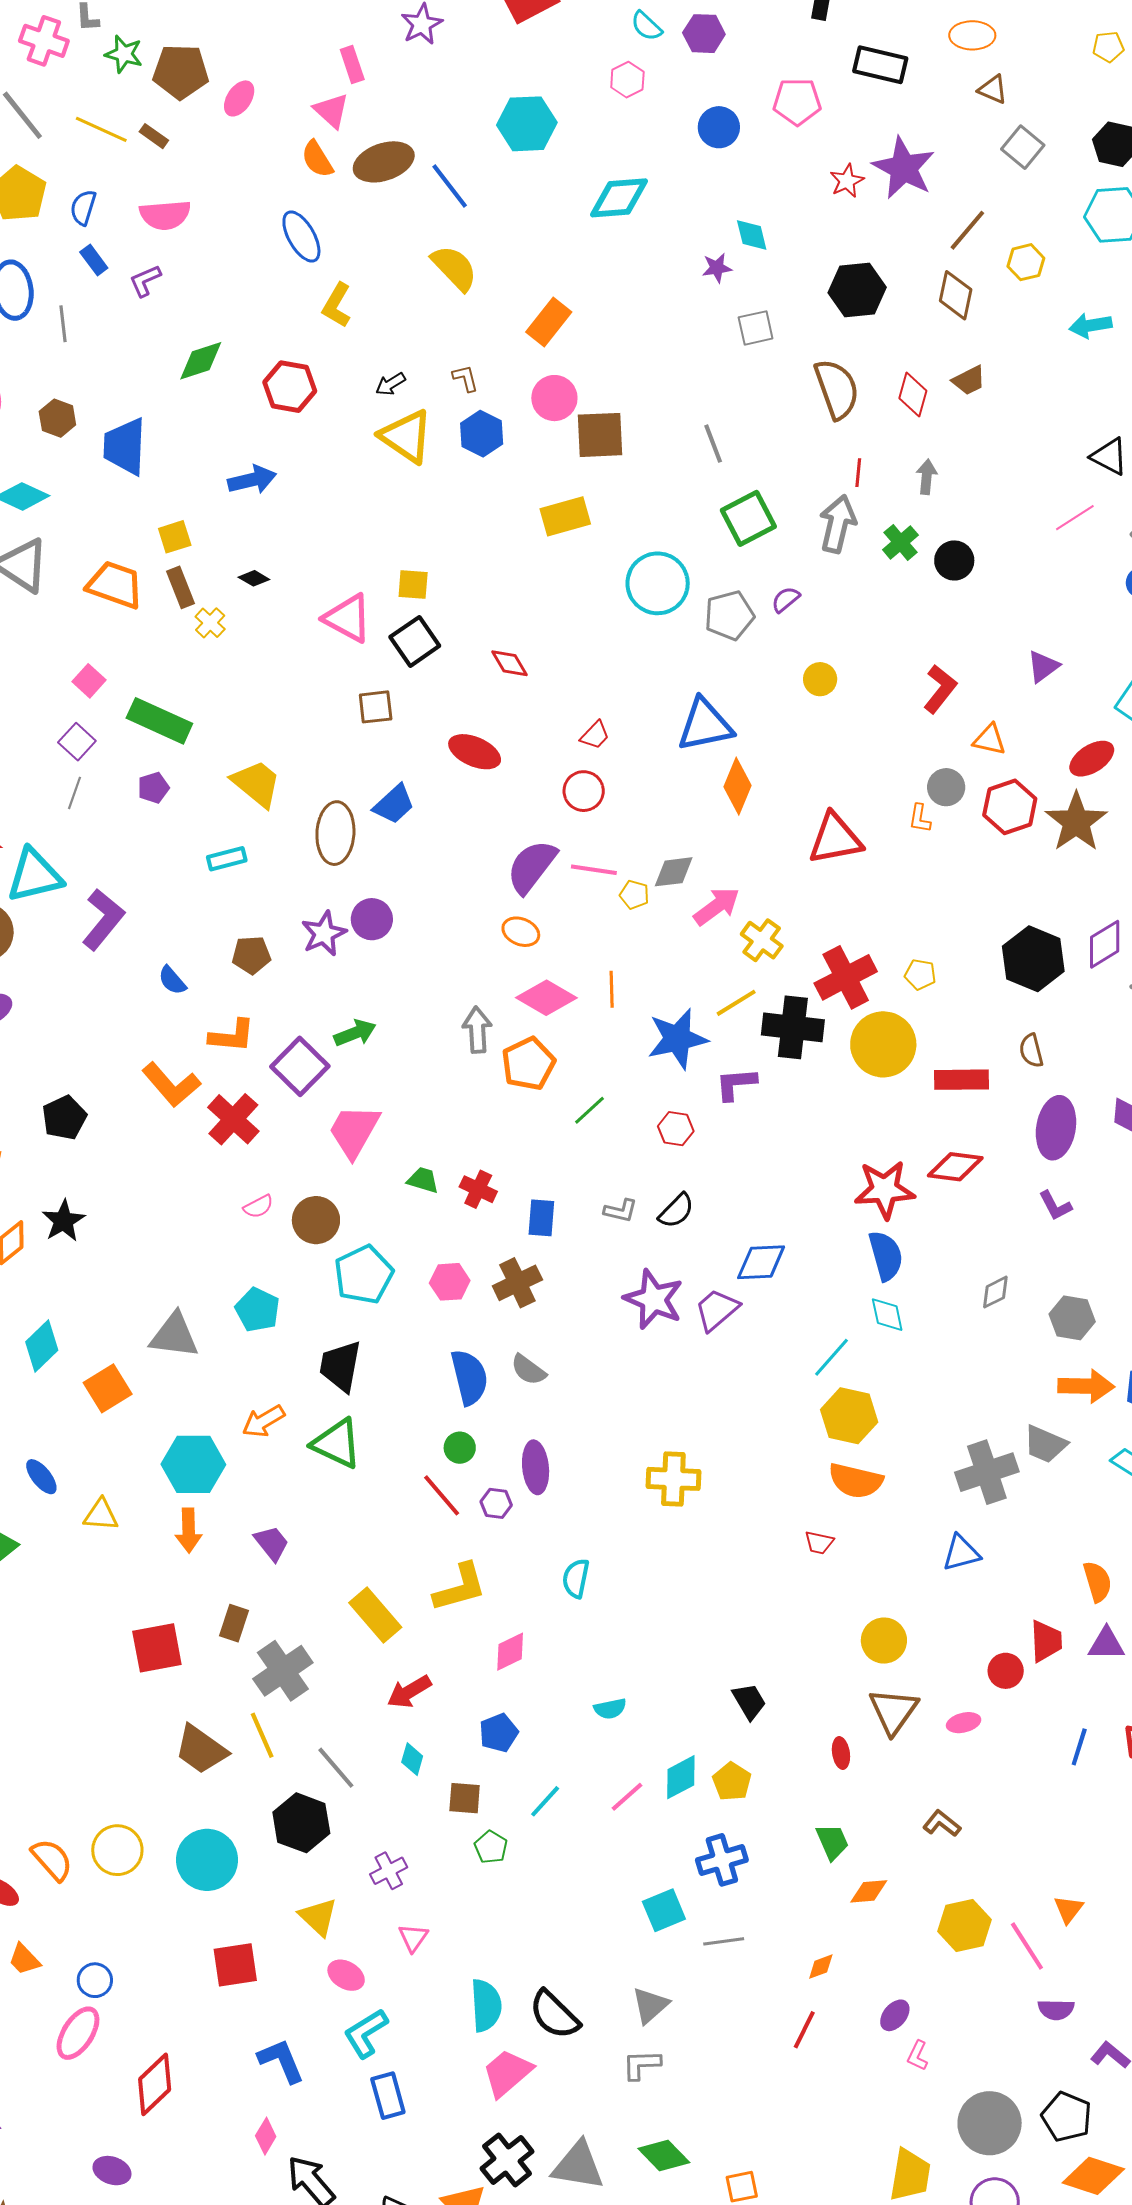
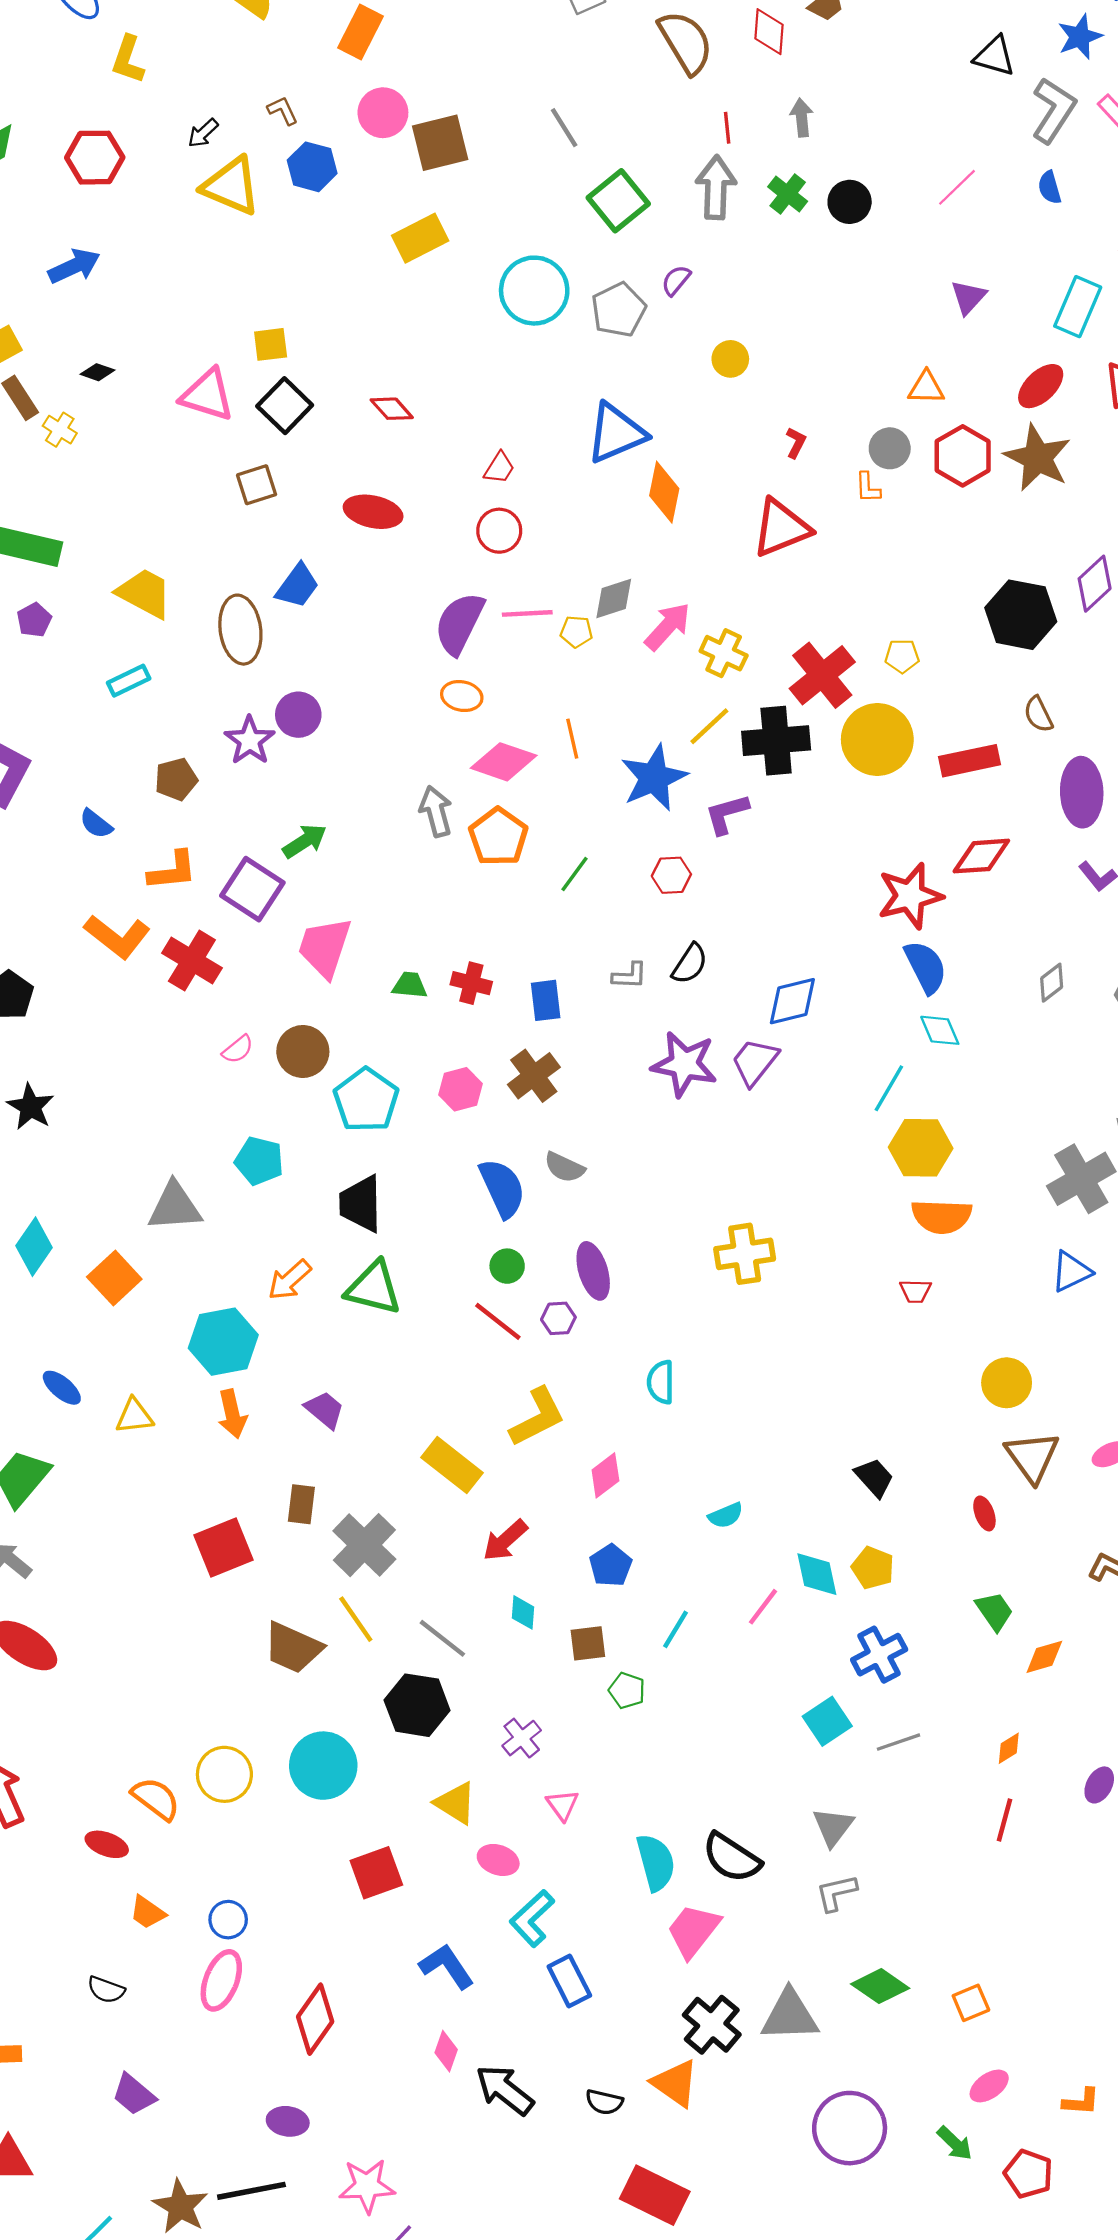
pink line: (1075, 518) -> (957, 187), moved
red L-shape: (940, 689) -> (796, 443), moved, size x0.6
cyan diamond: (681, 1777) -> (817, 1574), turned -63

